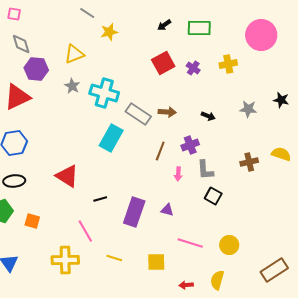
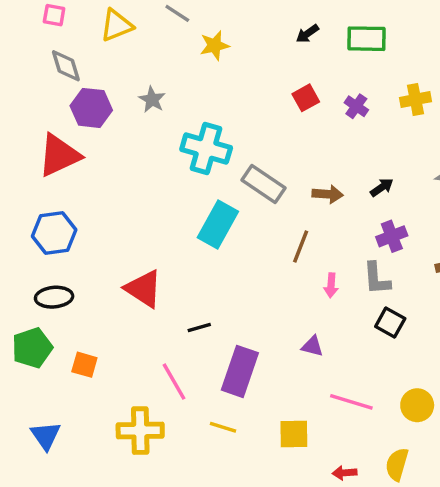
yellow triangle: (74, 54) -> (117, 25), moved
red square: (163, 63) -> (306, 98), size x0.7
gray star: (72, 86) -> (152, 100), moved
brown arrow: (167, 112) -> (328, 194), moved
black arrow: (208, 116) -> (382, 187), turned -56
purple cross: (190, 145) -> (392, 236), moved
purple rectangle: (134, 212) -> (240, 371), moved

